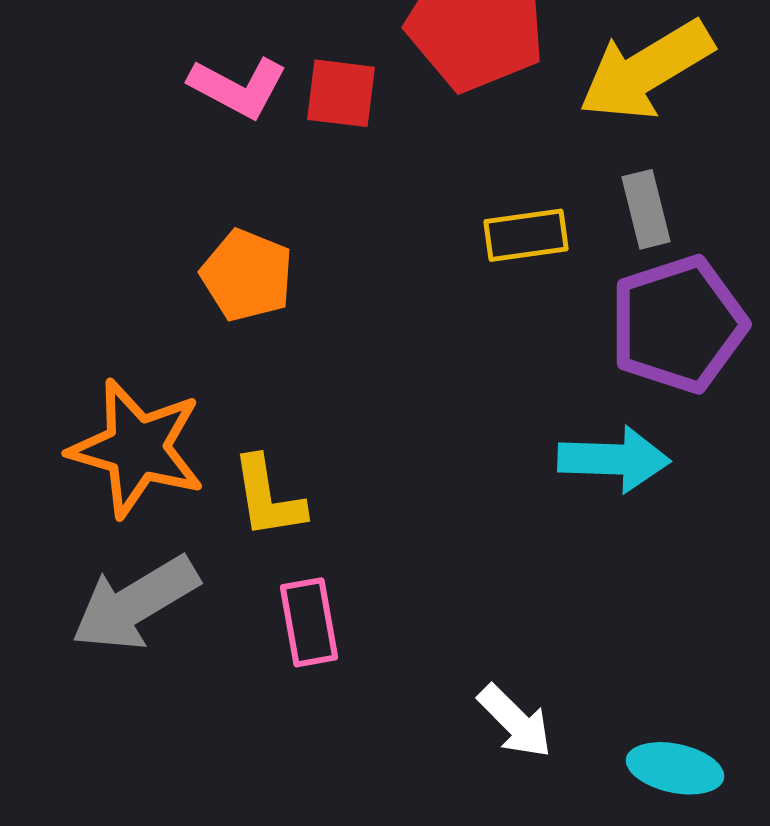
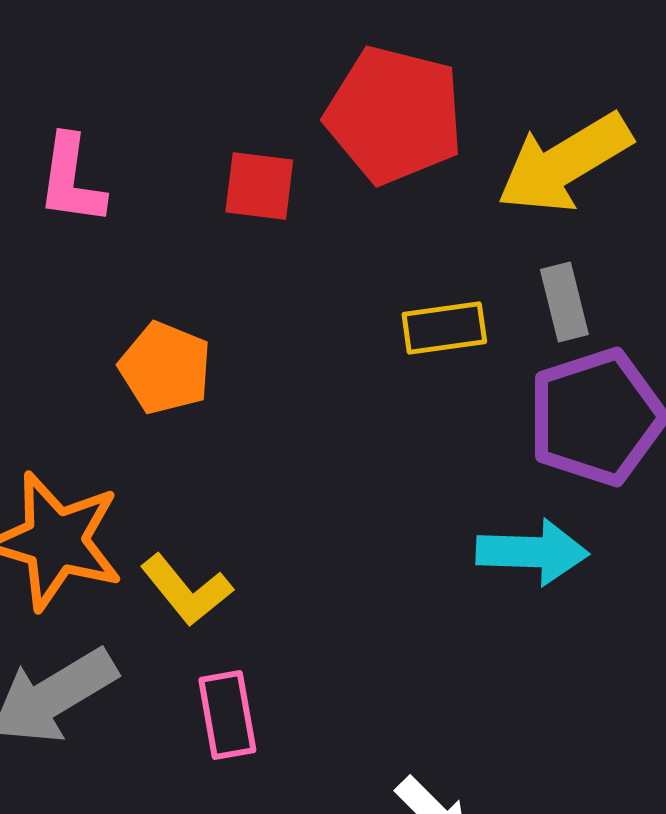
pink L-shape: (238, 87) -> (71, 180), moved, turned 70
yellow L-shape: (268, 497) -> (186, 590), turned -30

